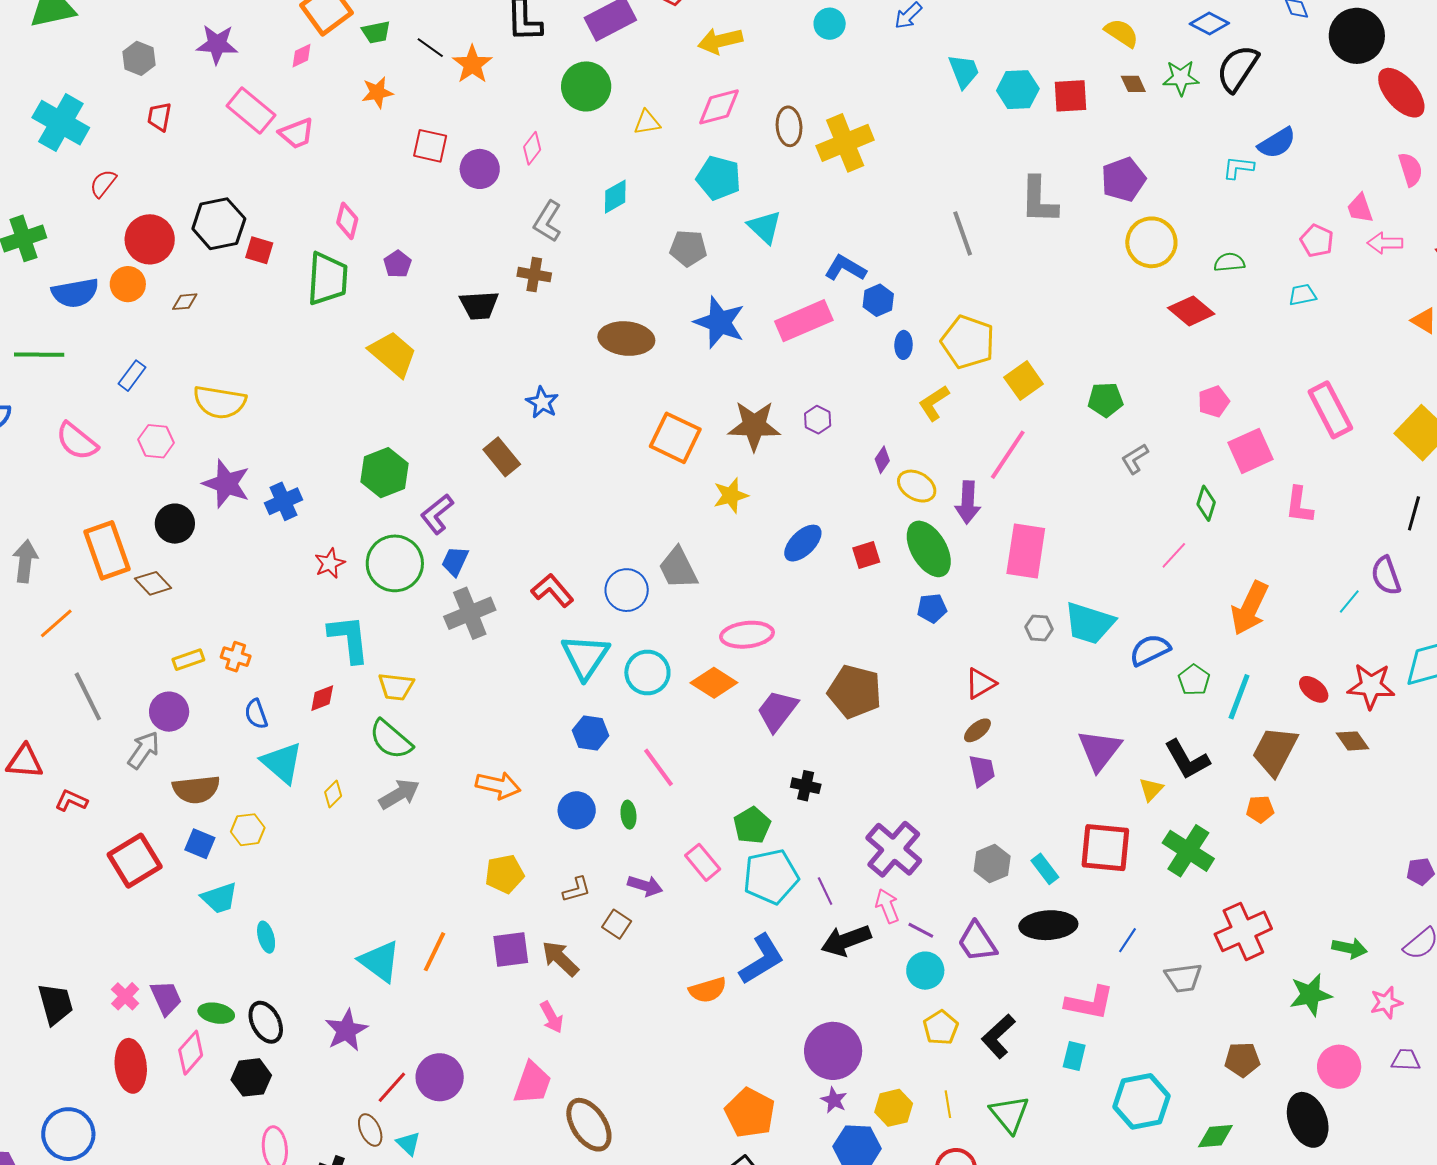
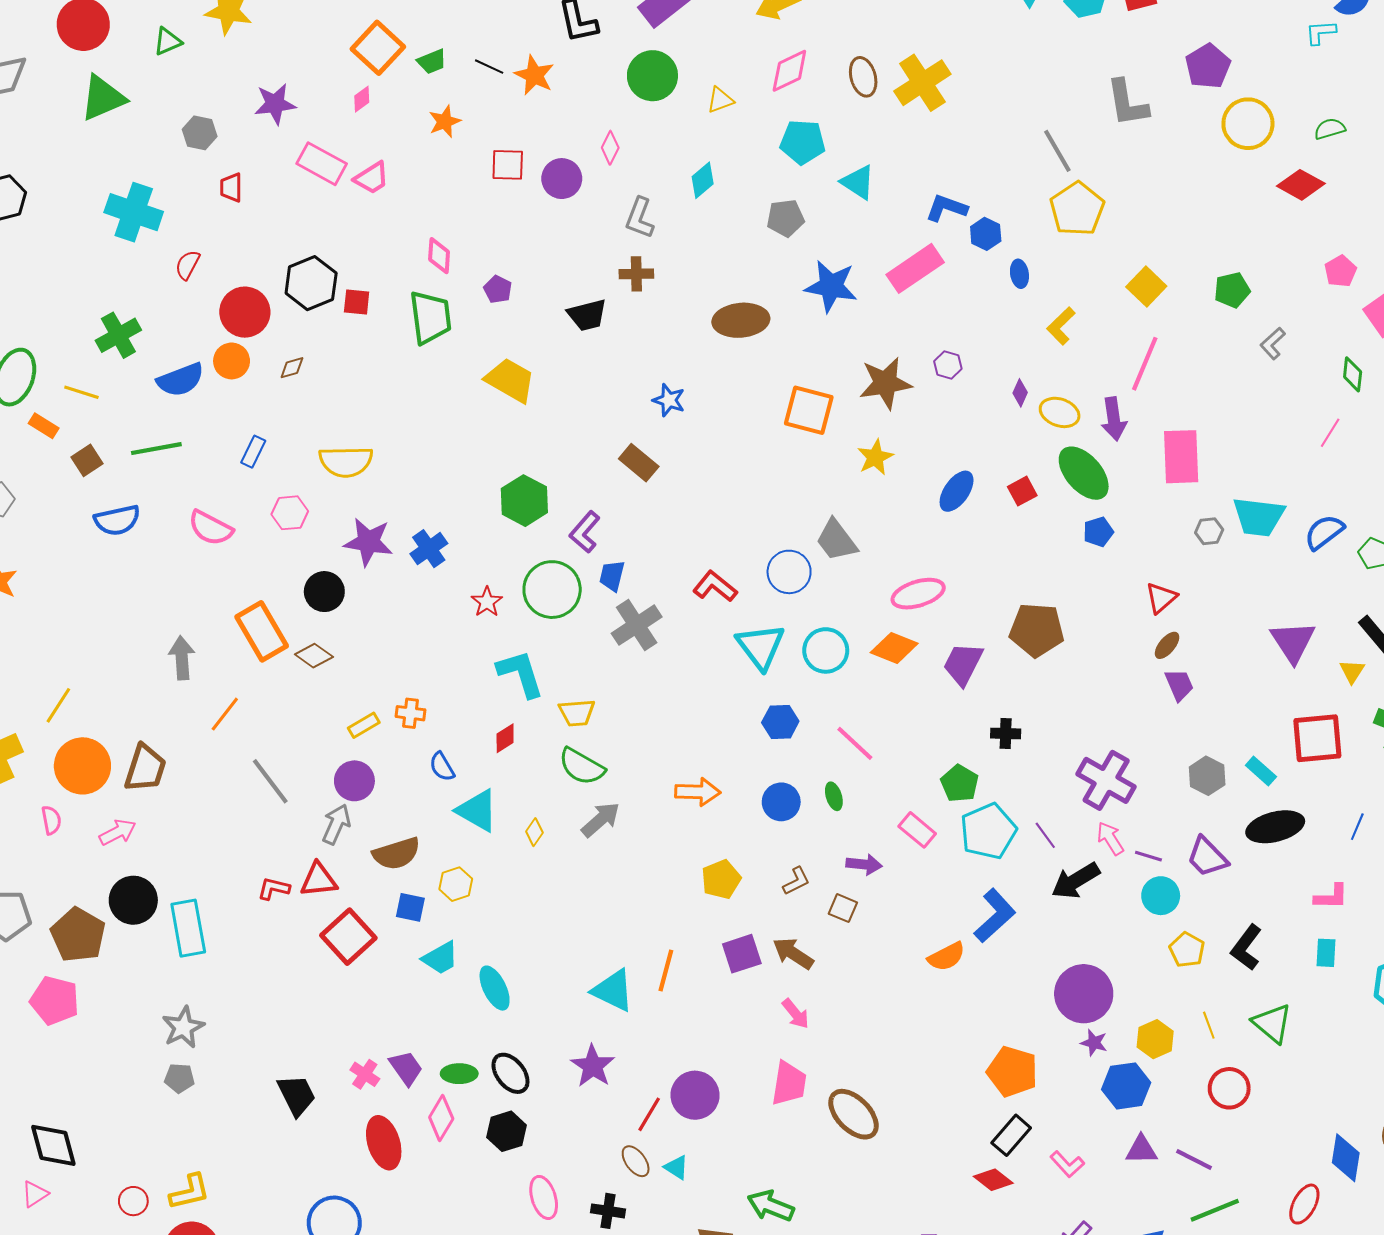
yellow pentagon: (968, 342) -> (1077, 209), moved, turned 30
red triangle: (25, 762) -> (319, 880), moved
cyan ellipse: (266, 937) -> (495, 988), size x1.4
pink L-shape: (1090, 1003) -> (1331, 897), size x0.7

